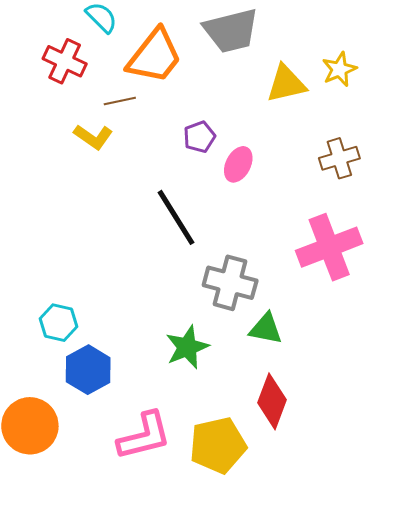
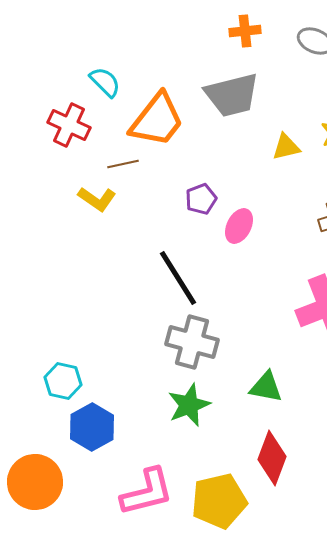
yellow triangle: (286, 84) -> (286, 147), size x0.7
gray cross: (230, 283) -> (192, 342), moved

